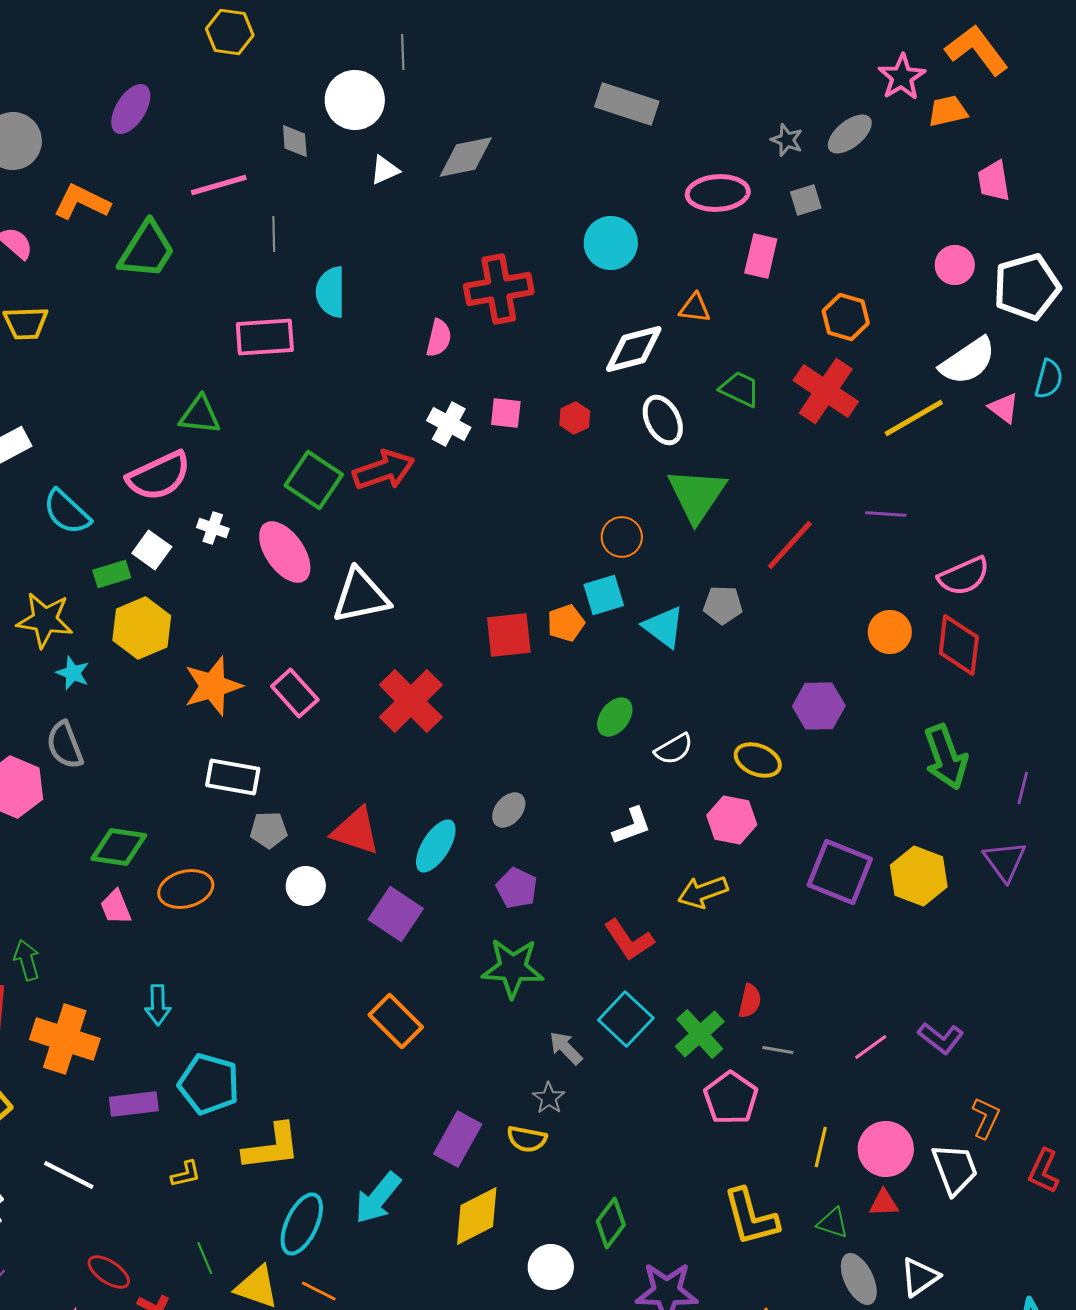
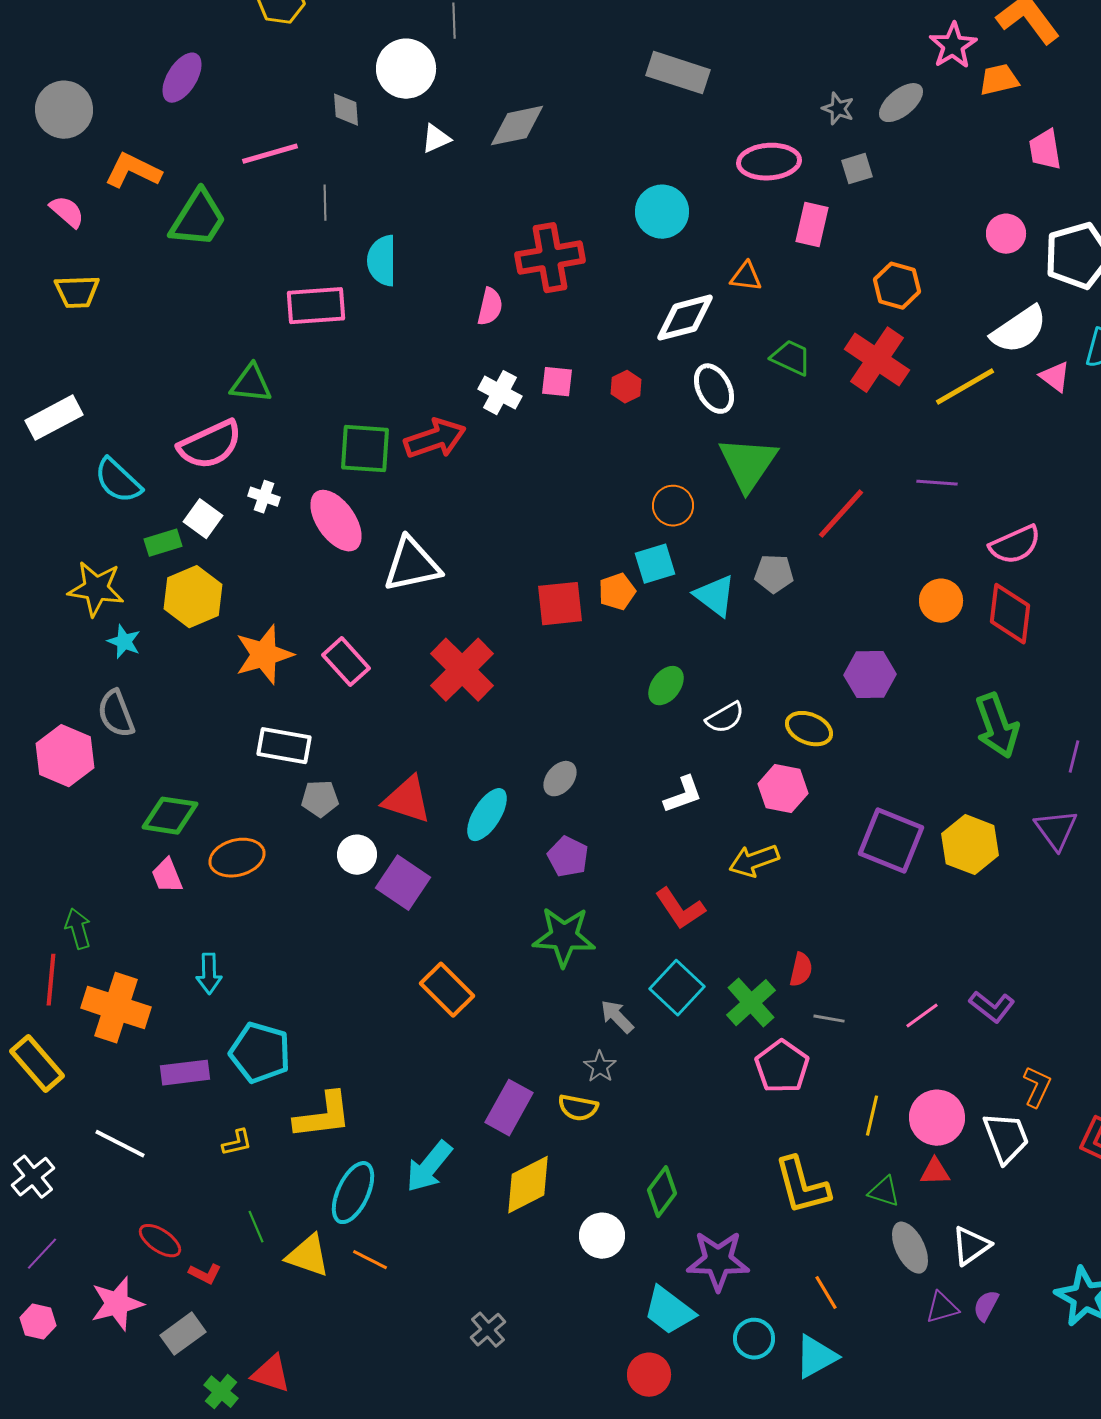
green square: (314, 480) -> (365, 449), turned -30
purple square: (396, 914) -> (403, 883), moved

